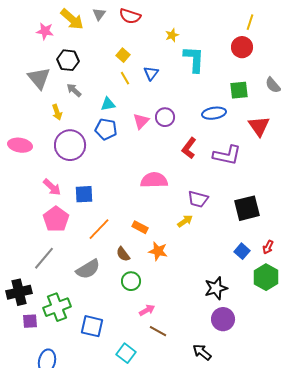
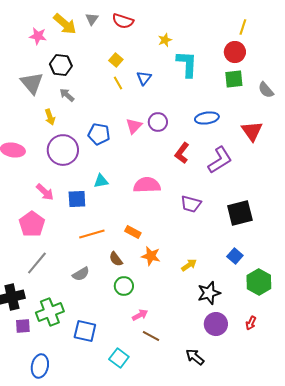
green square: (239, 90) -> (234, 79), moved
cyan triangle: (108, 104) -> (101, 181), moved
purple L-shape: (227, 155) -> (220, 160), turned -44
pink pentagon: (56, 219) -> (32, 224), moved
yellow arrow: (185, 221) -> (189, 265), moved
orange line: (99, 229) -> (92, 234), turned 30
red arrow: (268, 247) -> (251, 323), moved
gray semicircle: (88, 269) -> (81, 274), size x0.7

